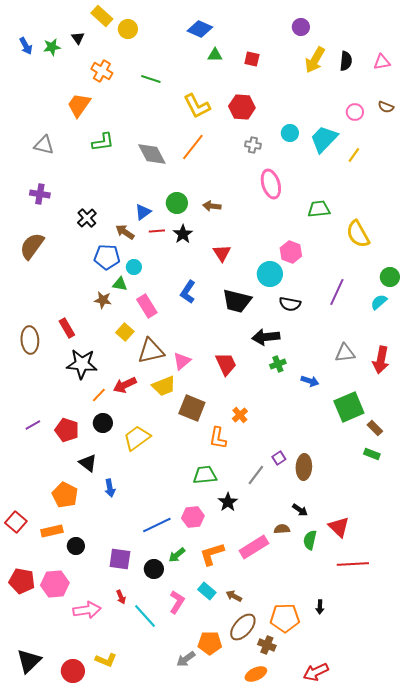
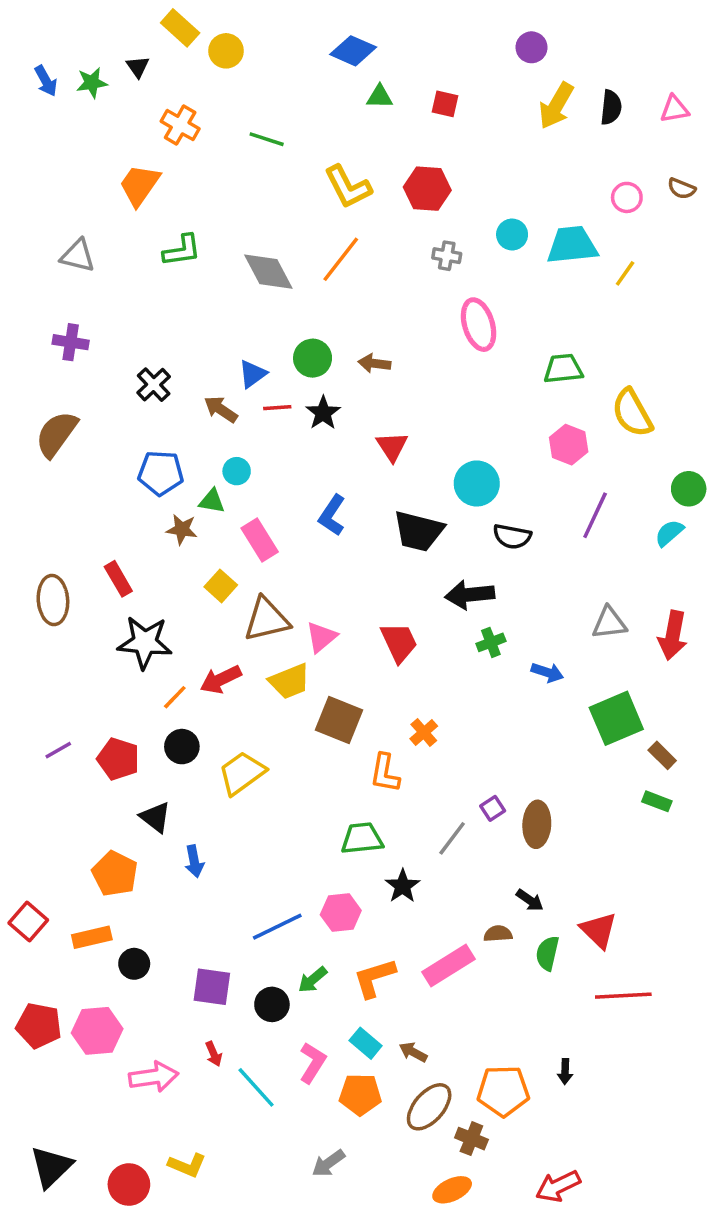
cyan trapezoid: (324, 139) -> (572, 245), turned 40
pink hexagon: (291, 252) -> (569, 445), moved
blue pentagon: (107, 257) -> (161, 473), moved
orange pentagon: (210, 643) -> (360, 1094), moved

